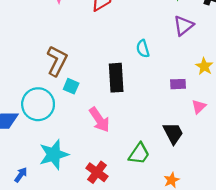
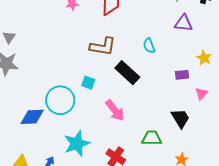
purple triangle: (183, 26) -> (184, 23), turned 48
brown L-shape: (57, 61) -> (103, 46), moved, turned 76
black rectangle: (116, 78) -> (127, 73), turned -40
green trapezoid: (139, 154) -> (152, 138), turned -120

